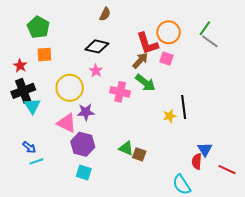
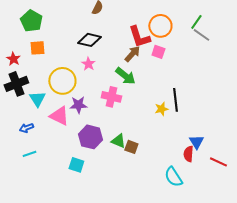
green arrow: (145, 83) -> (125, 76), moved
pink cross: (120, 92) -> (111, 97), moved
cyan triangle: (32, 106) -> (37, 99), moved
purple hexagon: (83, 144) -> (90, 137), moved
blue arrow: (29, 147) -> (26, 128), moved, turned 120

